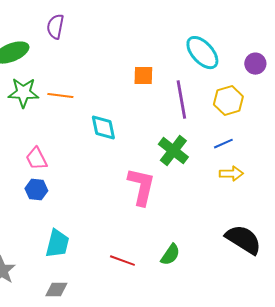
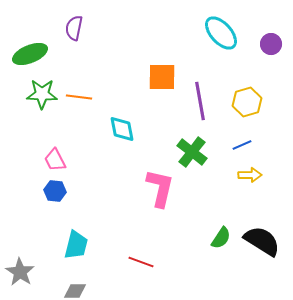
cyan ellipse: (202, 53) -> (221, 33), moved
purple circle: (255, 64) -> (271, 44), moved
orange square: (143, 76) -> (162, 77), size x1.4
green semicircle: (170, 255) -> (221, 238), moved

